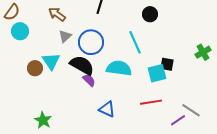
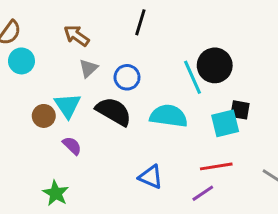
black circle: (150, 14) -> (215, 65), moved, size x1.5
blue circle: (91, 42) -> (127, 77), size x0.7
purple semicircle: (89, 80) -> (72, 146), moved
purple line: (178, 120) -> (203, 193), moved

